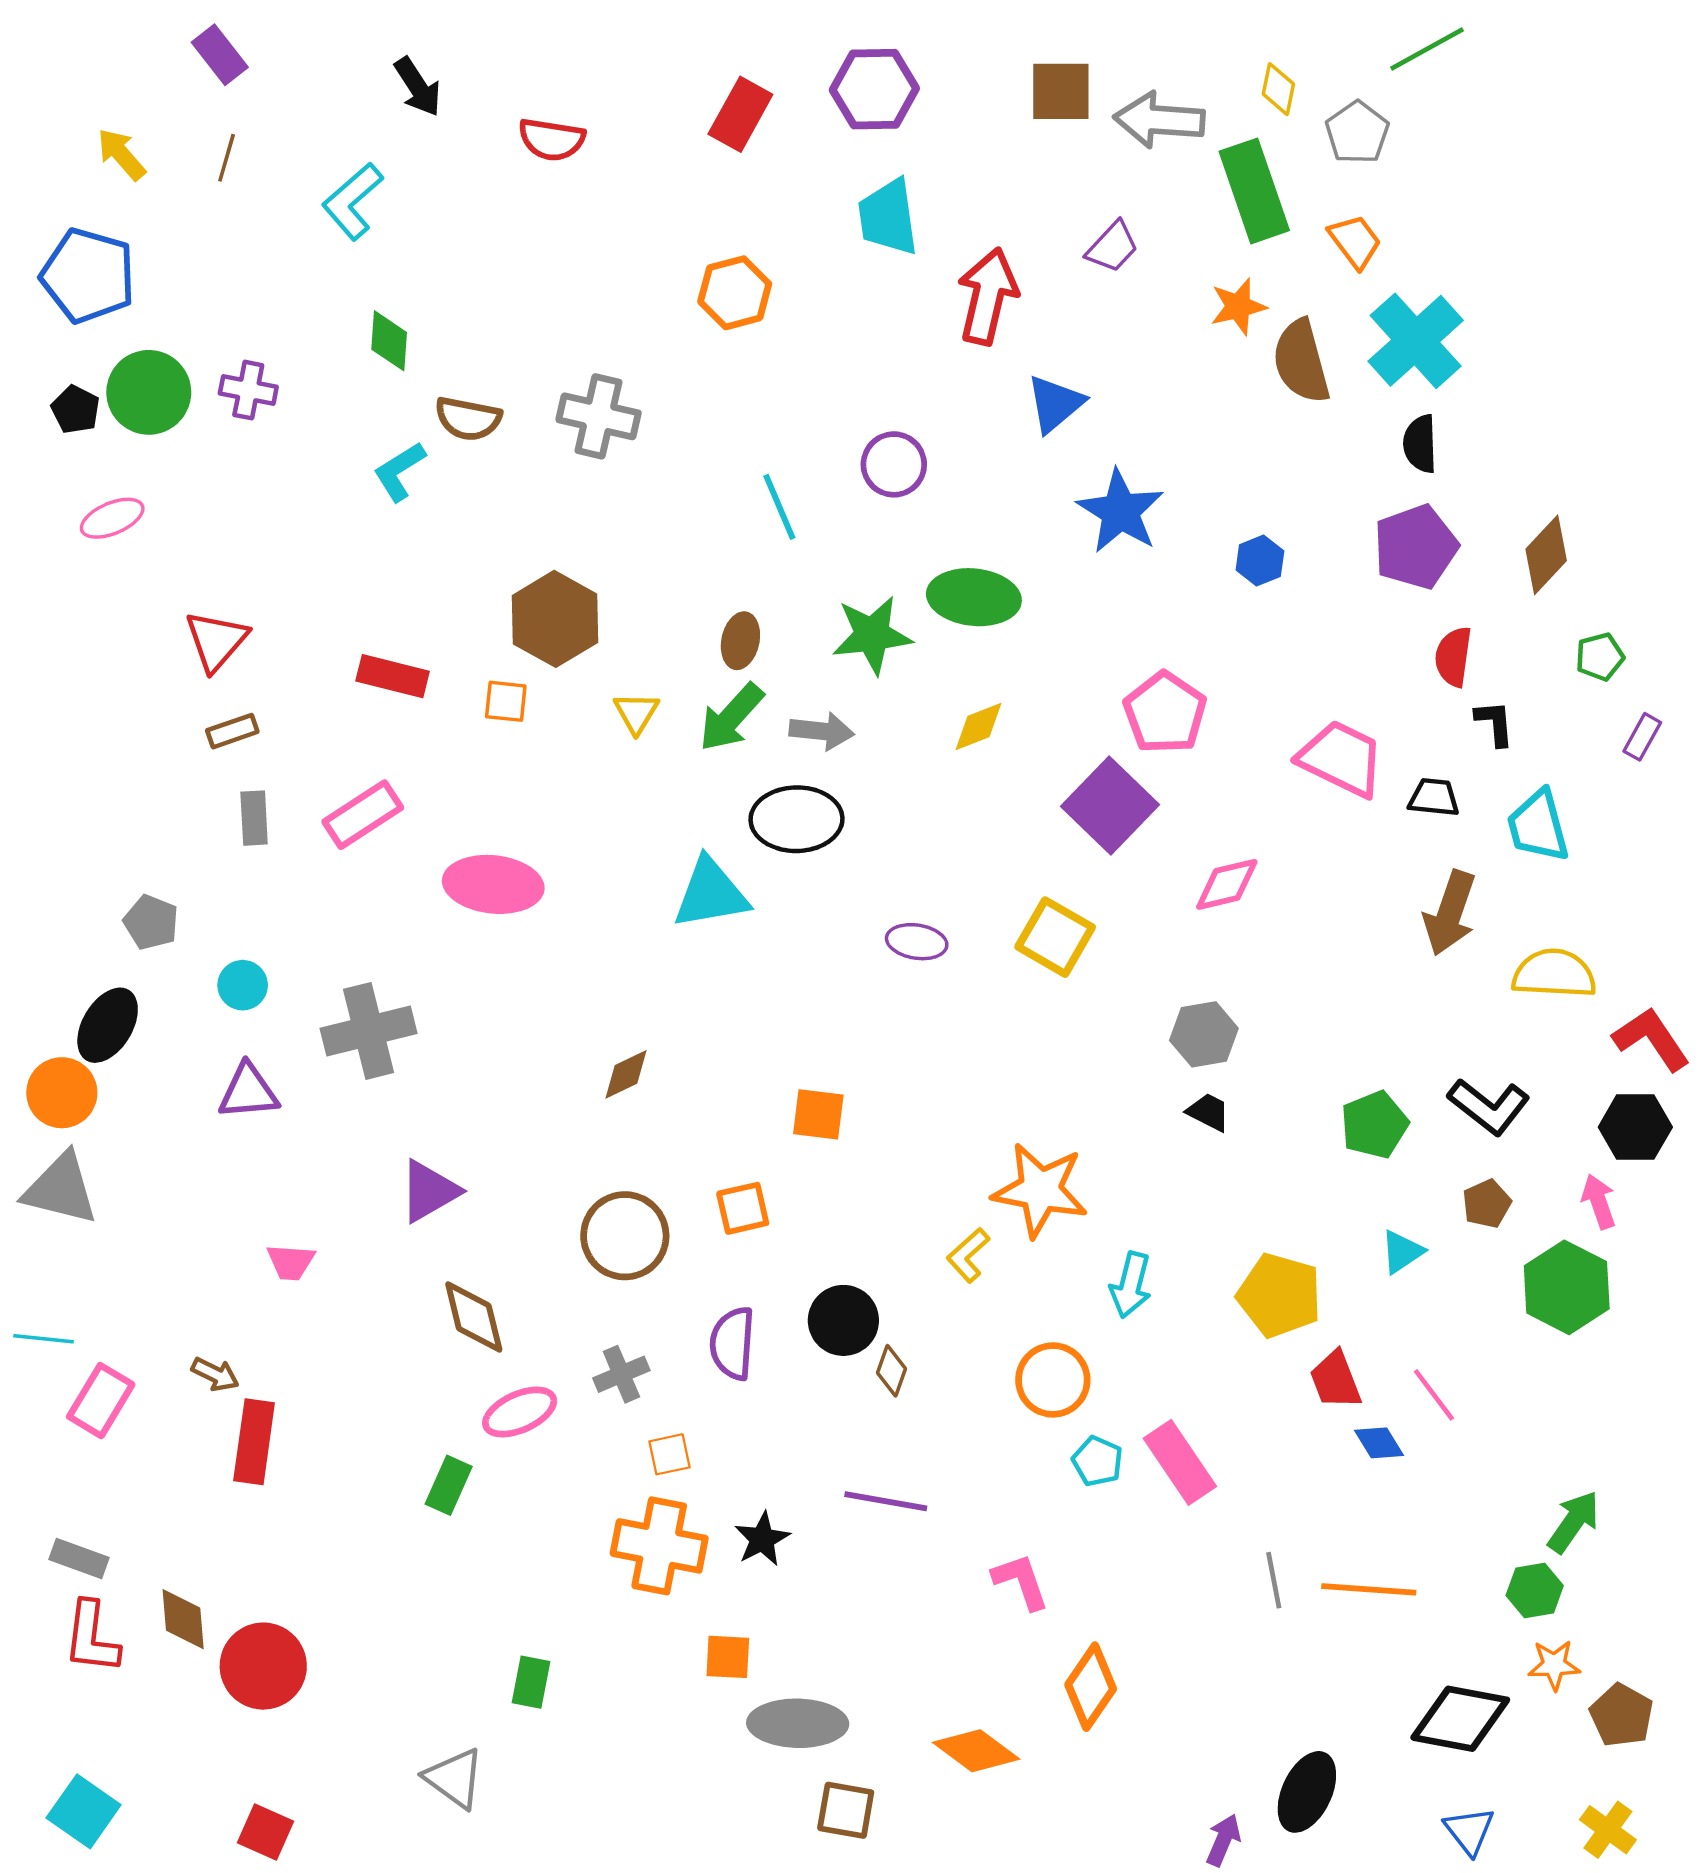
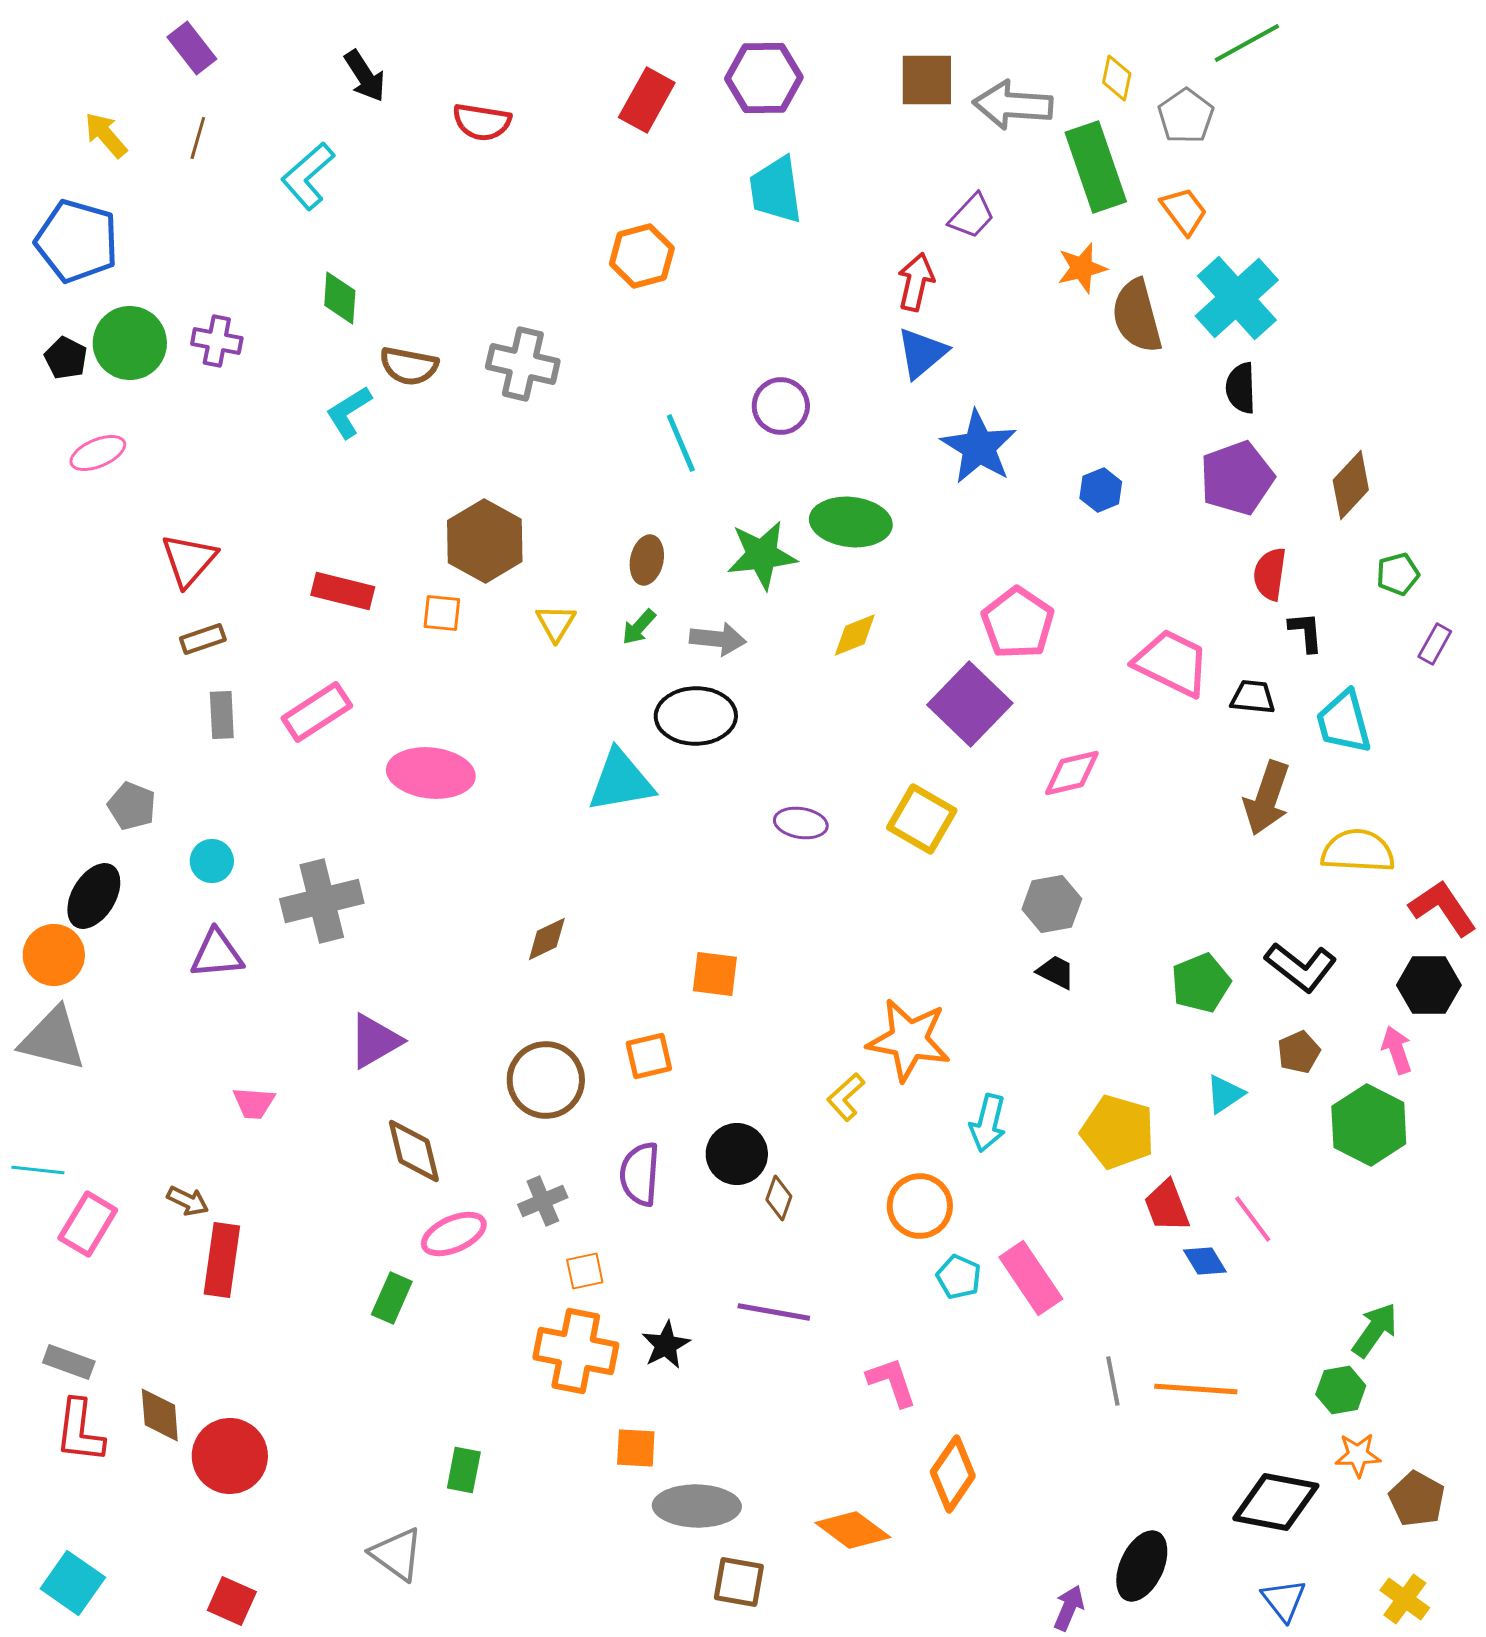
red arrow: (988, 296) -> (916, 282), moved, size x0.7
green arrow: (731, 717) -> (639, 627), size x0.6

